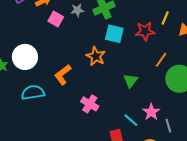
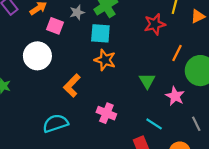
cyan square: (114, 34) -> (100, 33), moved
white circle: (25, 57) -> (37, 56), moved
cyan semicircle: (33, 92) -> (55, 123), moved
pink star: (151, 112) -> (175, 96), moved

